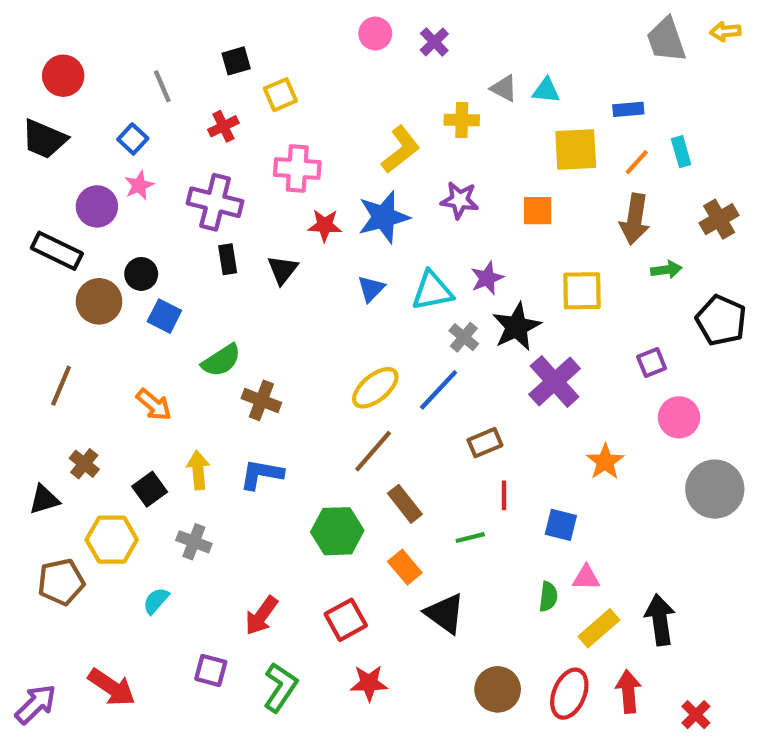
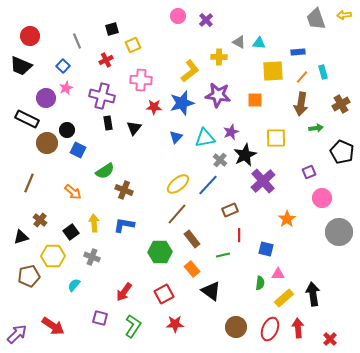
purple star: (460, 200) -> (218, 95), size x1.4

